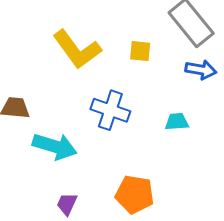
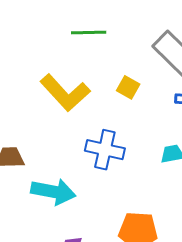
yellow square: (140, 51) -> (128, 87), turned 30

